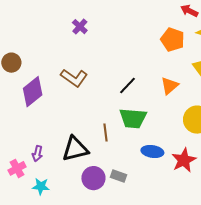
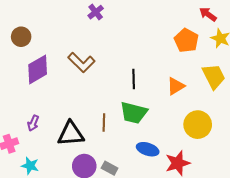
black line: (127, 86) -> (134, 79), turned -54
purple arrow: (37, 154) -> (33, 123), moved

